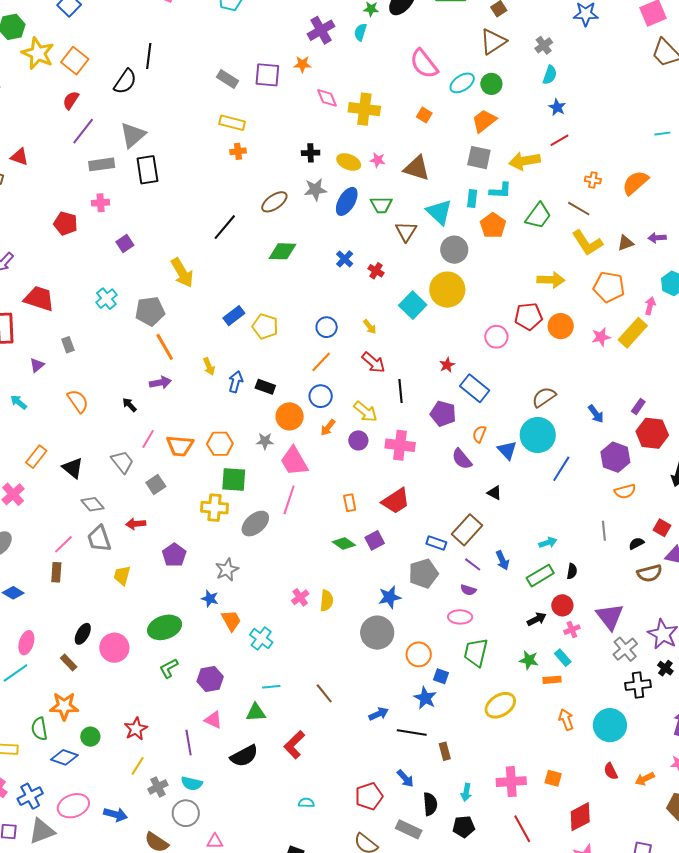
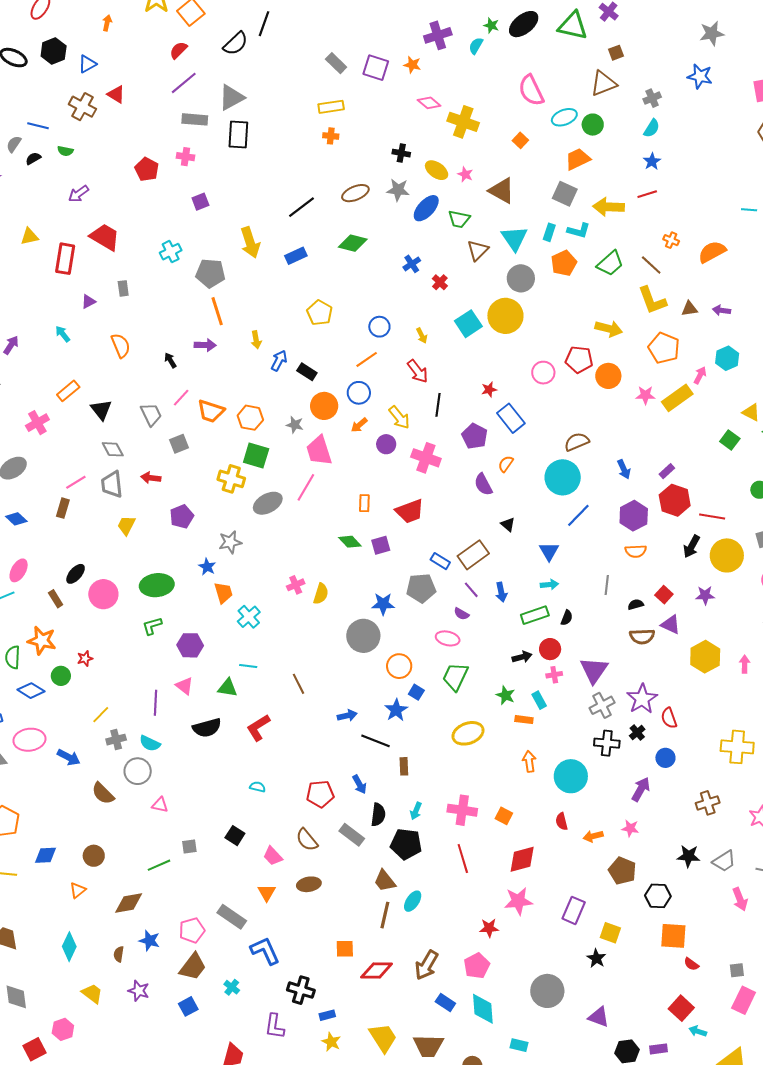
pink diamond: (327, 98) -> (429, 103), turned -40
yellow rectangle: (232, 123) -> (331, 107), turned -35
blue rectangle: (234, 316) -> (296, 256), moved
blue triangle: (507, 450) -> (549, 551), moved
red star: (136, 729) -> (85, 658), moved, size x0.7
black pentagon: (464, 827) -> (406, 844), size x1.4

